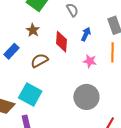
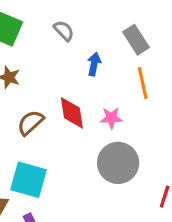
red diamond: (61, 42) -> (72, 113), moved
pink star: (90, 61) -> (111, 118), moved

